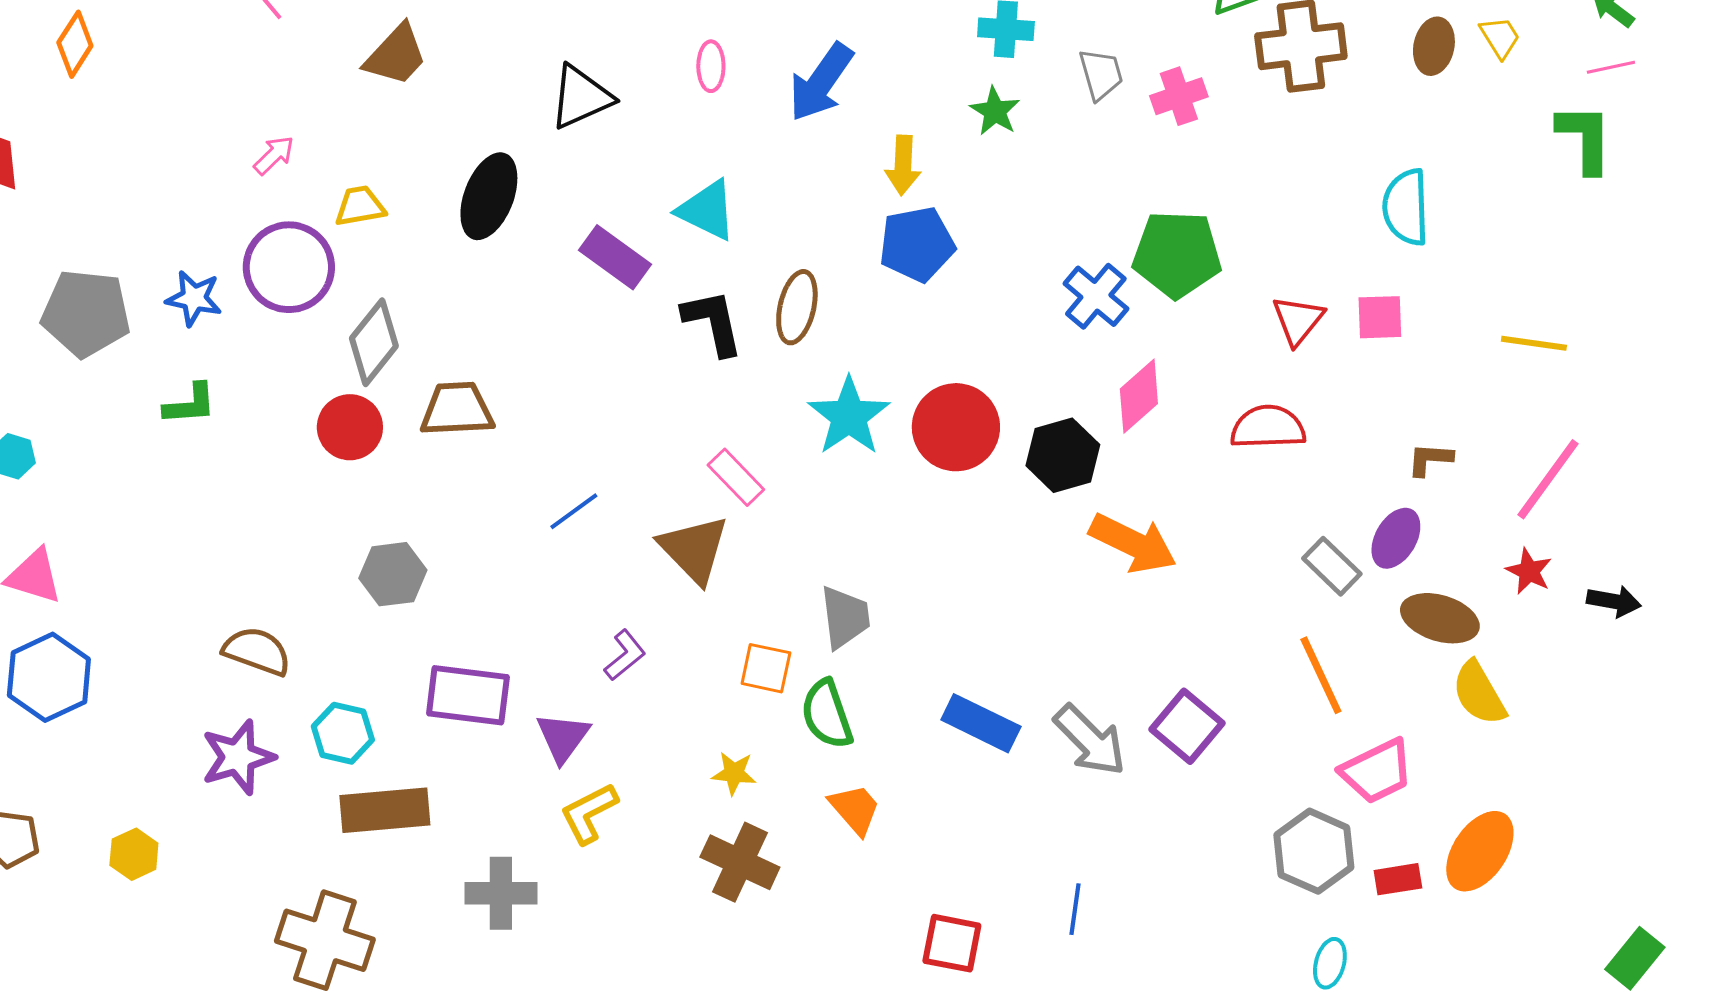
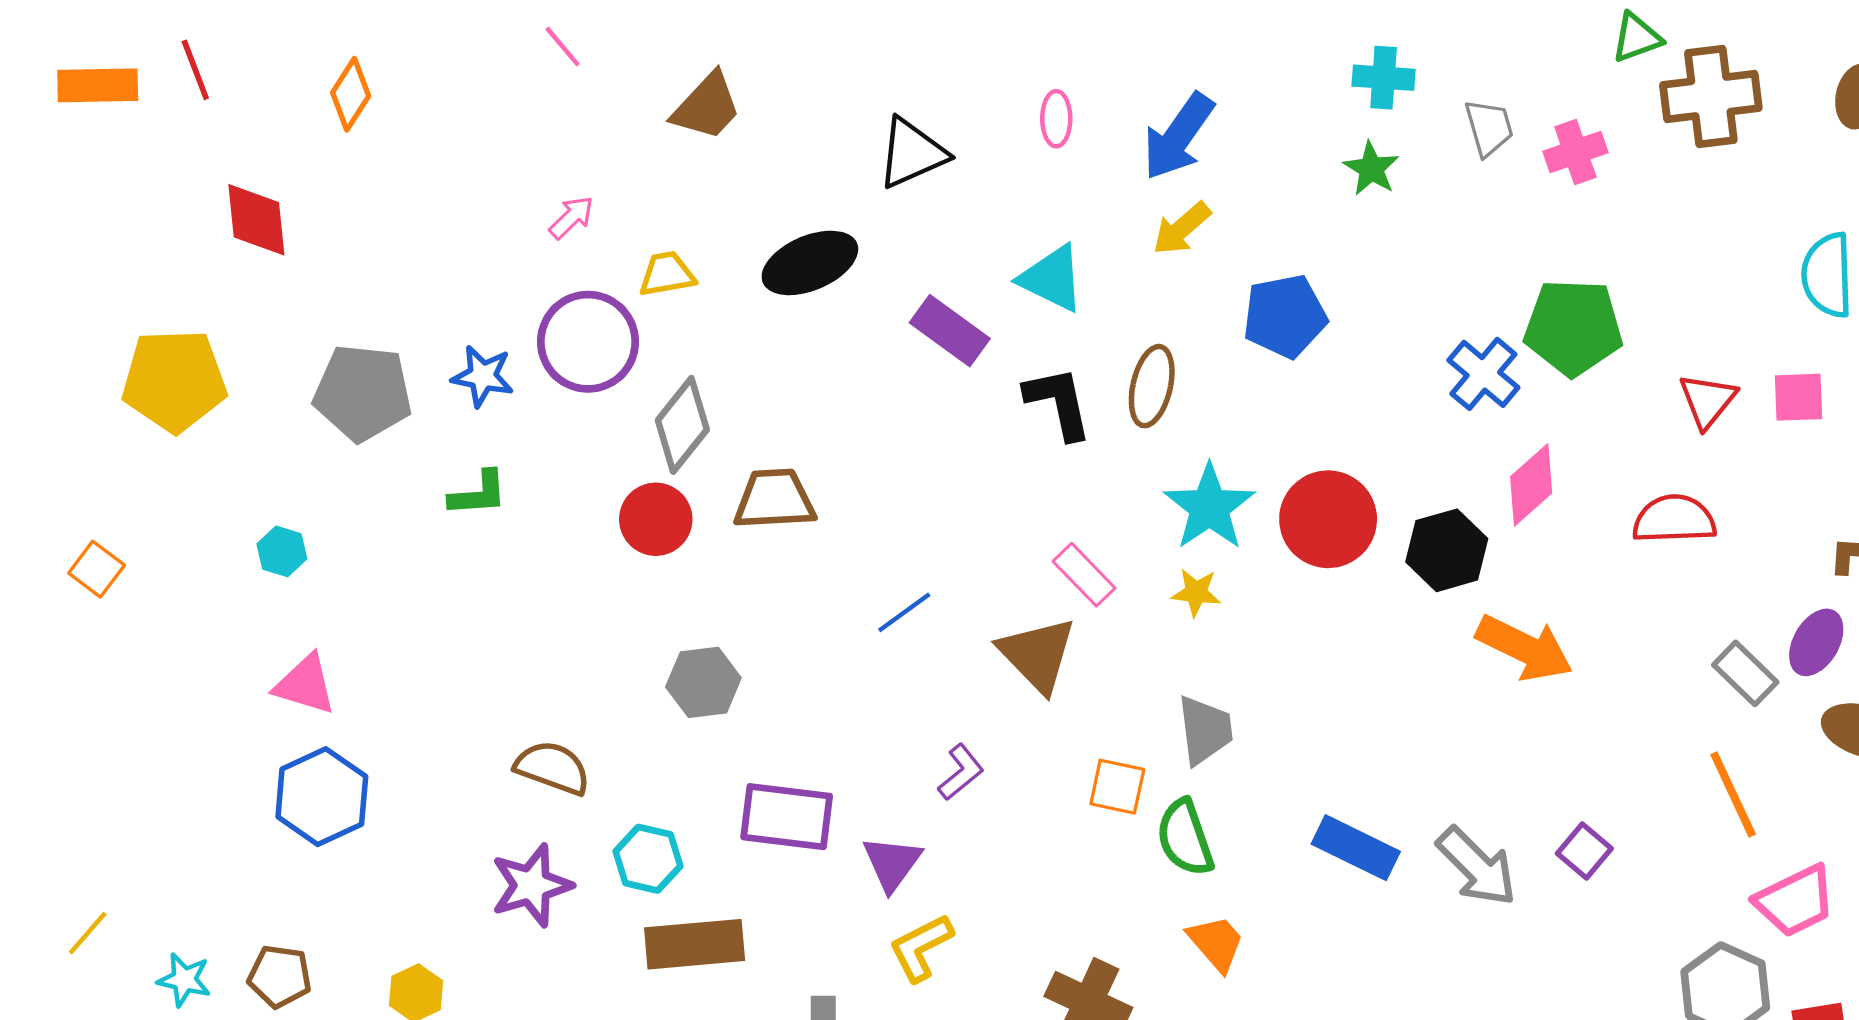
yellow arrow: (903, 165) -> (1182, 229), moved, turned 46
black ellipse: (489, 196) -> (810, 263), turned 46
purple square: (1187, 726) -> (1584, 851), size x0.7
yellow star: (734, 773) -> (1196, 592), moved

